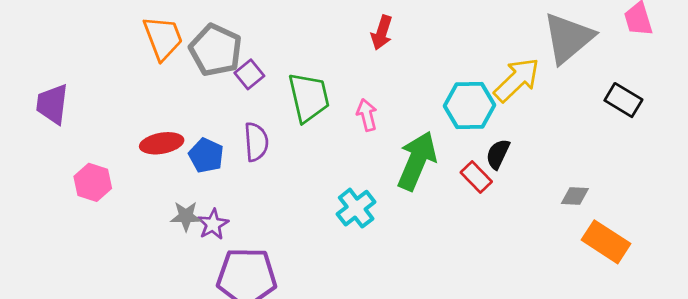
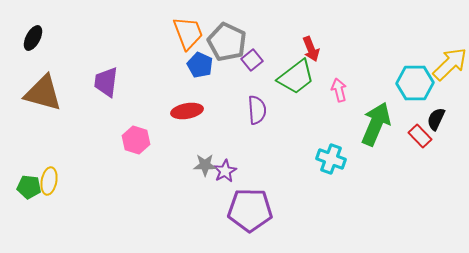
red arrow: (382, 33) -> (311, 49), moved, turned -40
green trapezoid: (309, 97) -> (296, 77), turned 66
blue pentagon: (206, 155) -> (200, 65), moved
cyan cross: (356, 208) -> (331, 159), turned -32

